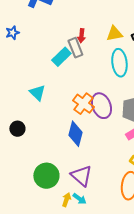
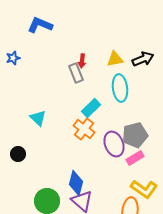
cyan rectangle: (61, 57) -> (91, 108), moved
purple ellipse: (101, 106) -> (114, 144), moved
blue diamond: (75, 134) -> (76, 183), moved

